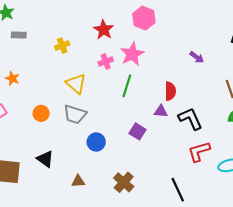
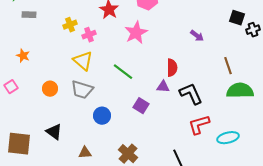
pink cross: (106, 61) -> (89, 35), moved
green line: (127, 86) -> (123, 72), moved, turned -70

